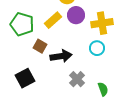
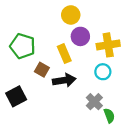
yellow rectangle: (53, 20) -> (64, 54), moved, turned -72
black square: (25, 78) -> (16, 96), moved
gray cross: (77, 79) -> (94, 102), moved

